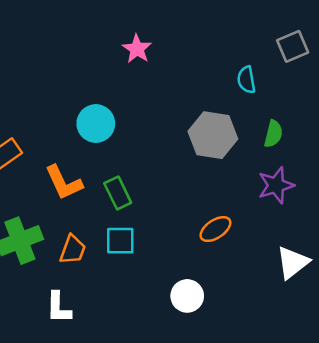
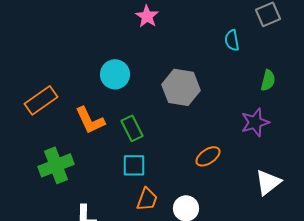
green semicircle: (273, 134) -> (268, 80), moved
gray hexagon: (213, 135) -> (181, 87), moved
orange trapezoid: (73, 250) -> (147, 199), moved

